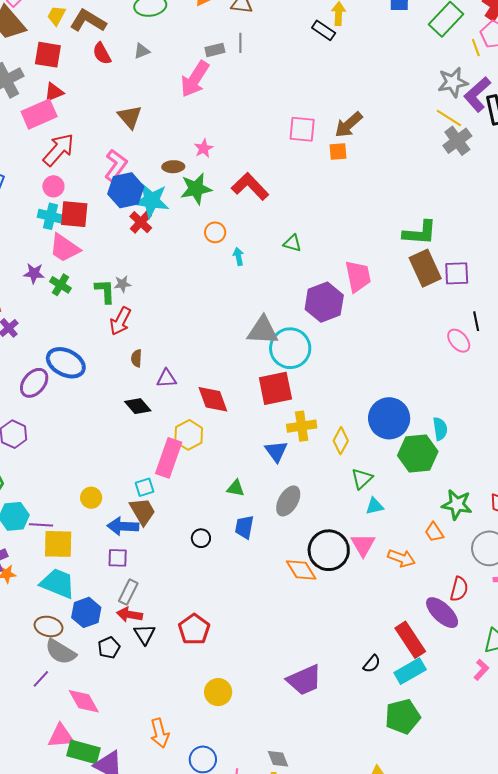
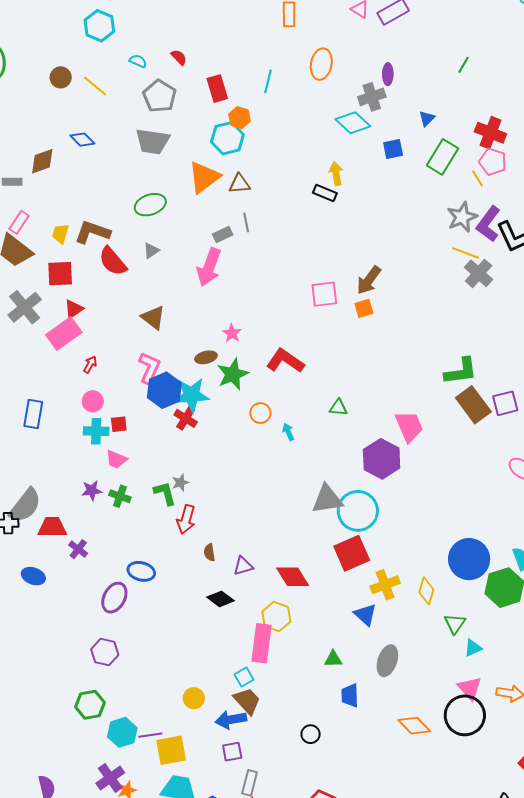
red semicircle: (102, 53) -> (113, 261), size x1.4
red arrow: (59, 150) -> (90, 364), size x0.5
red square: (74, 214) -> (119, 424), size x0.6
pink trapezoid: (65, 248) -> (116, 459), size x0.7
blue ellipse: (66, 363) -> (141, 571), size x0.7
black circle: (201, 538) -> (311, 734), moved
black circle: (329, 550) -> (465, 715), moved

